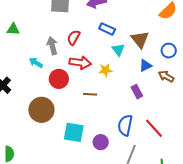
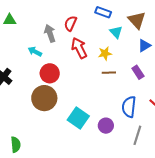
red arrow: (80, 63) -> (79, 48), turned -120
red circle: (59, 79) -> (50, 73), moved
brown line: (90, 94) -> (109, 73), moved
cyan square: (74, 132) -> (78, 118), turned 30

